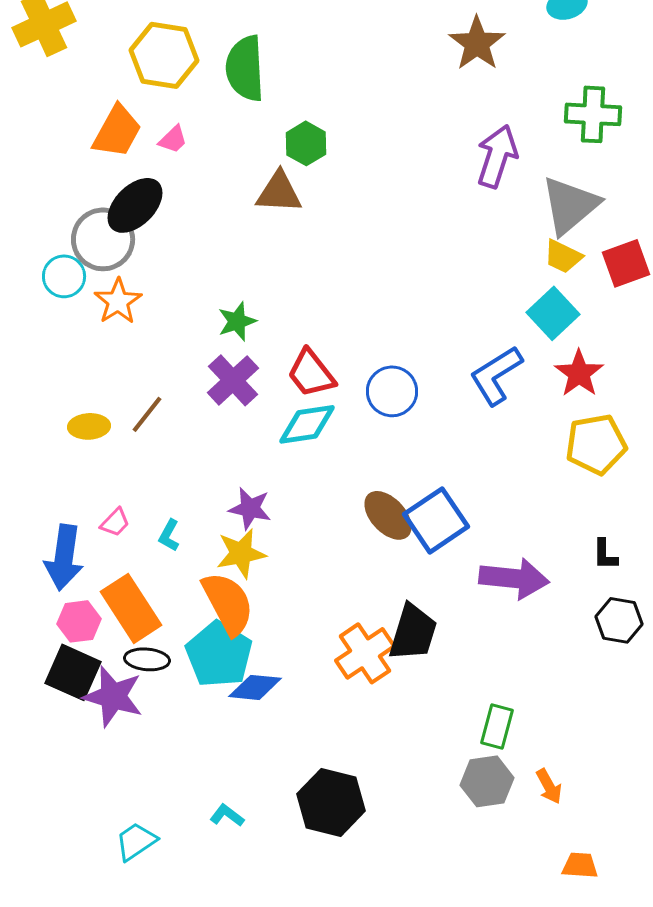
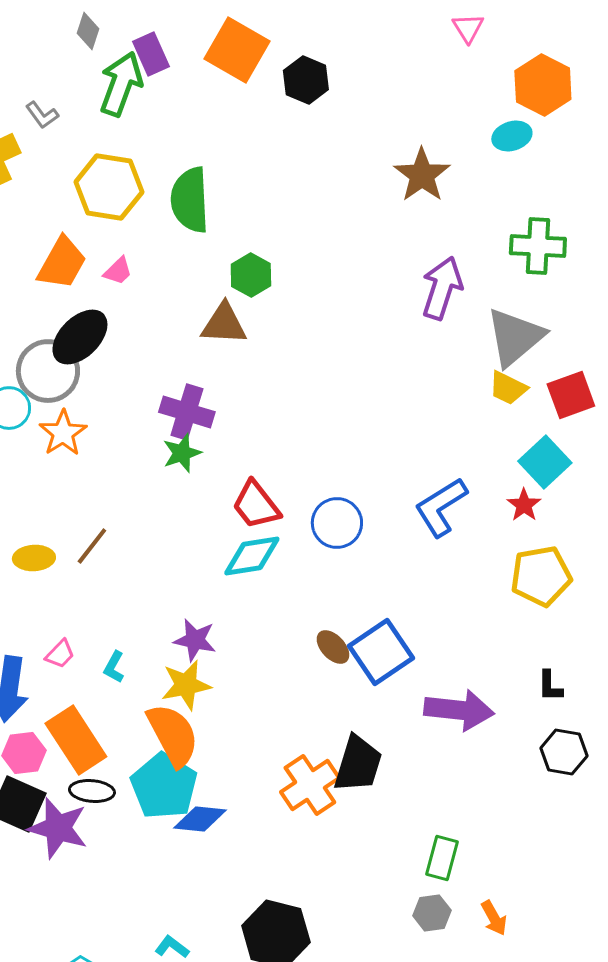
cyan square: (553, 313) -> (545, 462), moved
red star: (579, 373) -> (524, 505), size x0.7
purple cross: (233, 380) -> (187, 412), moved, turned -30
brown ellipse: (388, 515) -> (333, 647), size x0.7
gray hexagon: (487, 781) -> (432, 913), size x0.7

